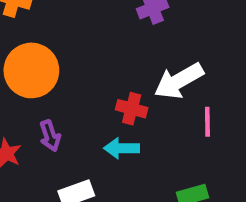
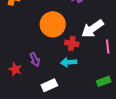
orange circle: (31, 70) -> (53, 24), moved

